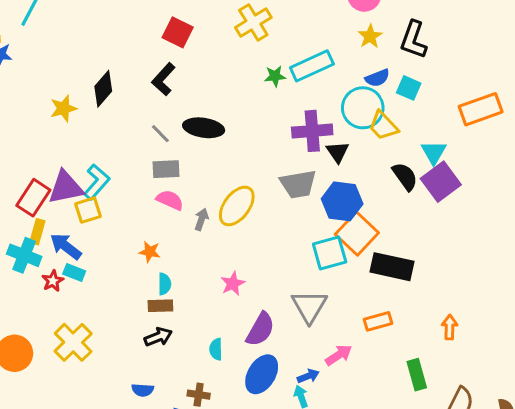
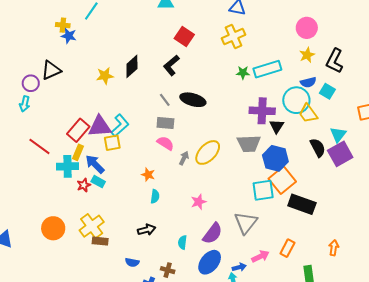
cyan cross: (24, 255) -> (68, 166), turned -30
brown rectangle: (160, 306) -> (100, 241), moved
orange rectangle: (378, 321) -> (287, 248), moved, turned -54

